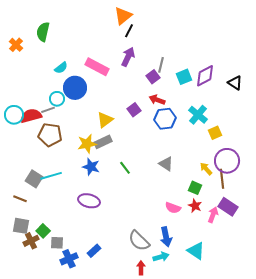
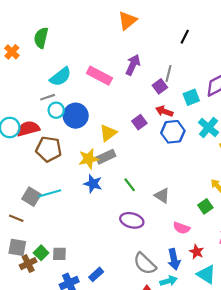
black line: (129, 31) -> (185, 37), moved
cyan semicircle: (61, 68) -> (61, 77), size x1.5
cyan square: (184, 77) -> (191, 97), moved
blue circle: (75, 88) -> (76, 116), moved
gray line: (48, 110) -> (48, 97), moved
gray triangle: (166, 164) -> (162, 196), moved
green square: (195, 188) -> (205, 206), turned 32
purple ellipse: (89, 201) -> (132, 220), moved
red star: (195, 206) -> (197, 252), moved
gray square: (57, 243) -> (59, 254), moved

